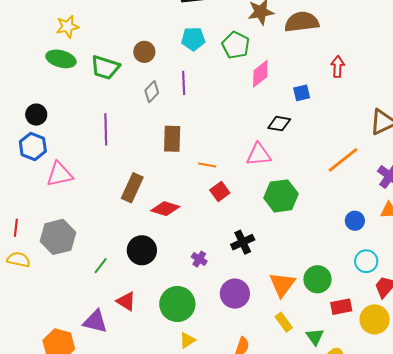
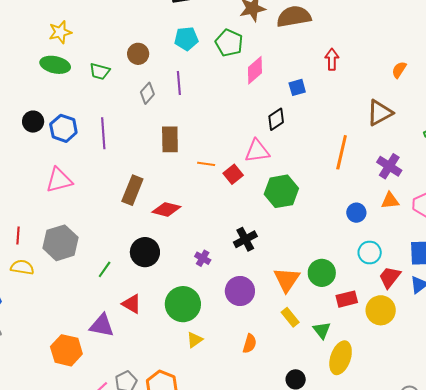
green trapezoid: (105, 67) -> (100, 71), size x0.7
black diamond: (279, 124) -> (276, 119), turned -40
blue hexagon: (33, 146) -> (63, 128), moved
orange line: (343, 160) -> (342, 152), turned -36
red square: (220, 192) -> (233, 174), moved

